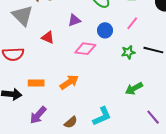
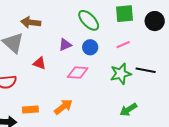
pink line: (132, 23) -> (123, 45), turned 32
blue circle: (105, 30) -> (90, 47), moved
green star: (128, 52) -> (121, 74), size x1.5

